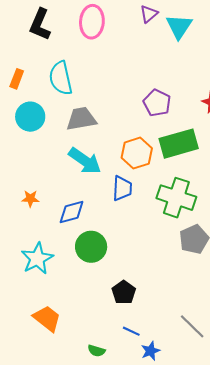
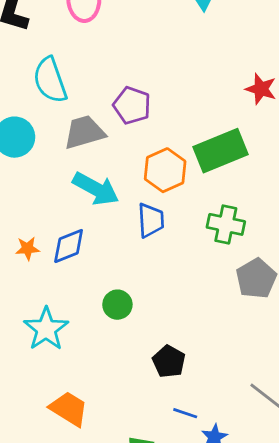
purple pentagon: (157, 103) -> (132, 105), moved
green cross: (176, 198) -> (226, 224), size x0.7
blue diamond: (72, 212) -> (69, 246), moved
green circle: (91, 247) -> (117, 305), size x0.7

